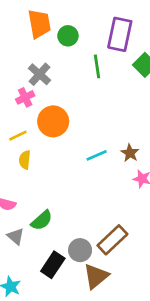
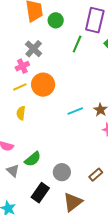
green line: (97, 66) -> (77, 44), turned 30
yellow line: (18, 136) -> (20, 87), moved
brown rectangle: (112, 240) -> (96, 175), moved, size x0.6
gray circle: (80, 250) -> (62, 172), moved

